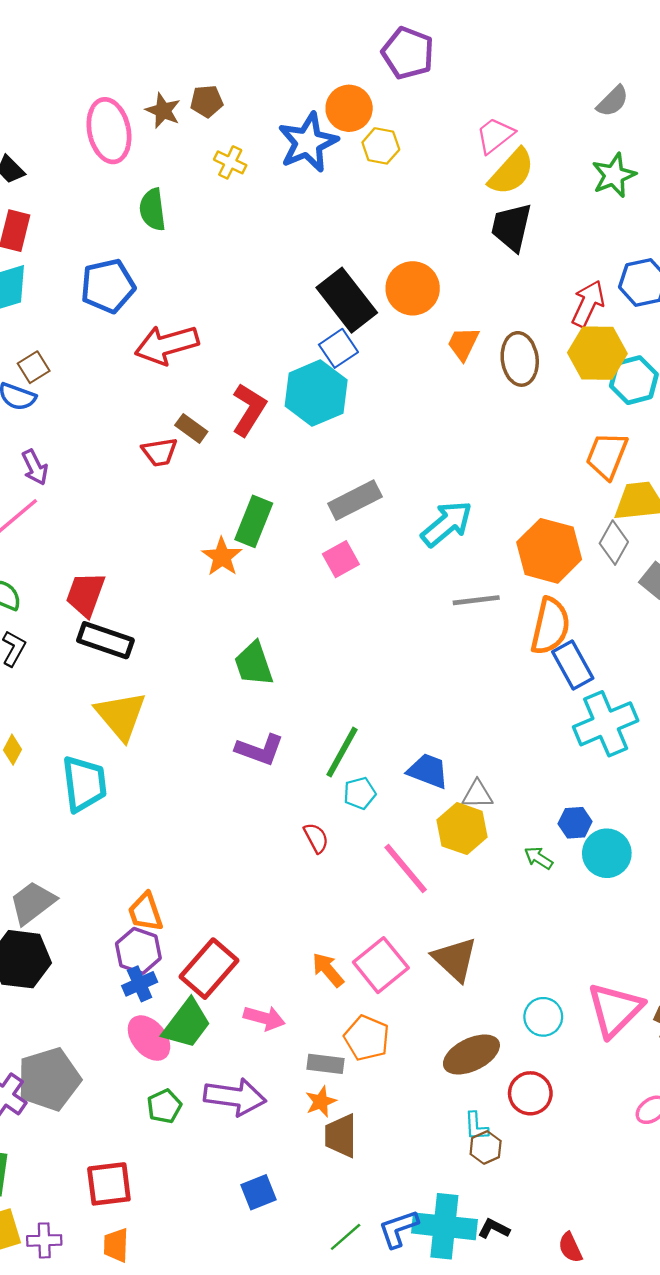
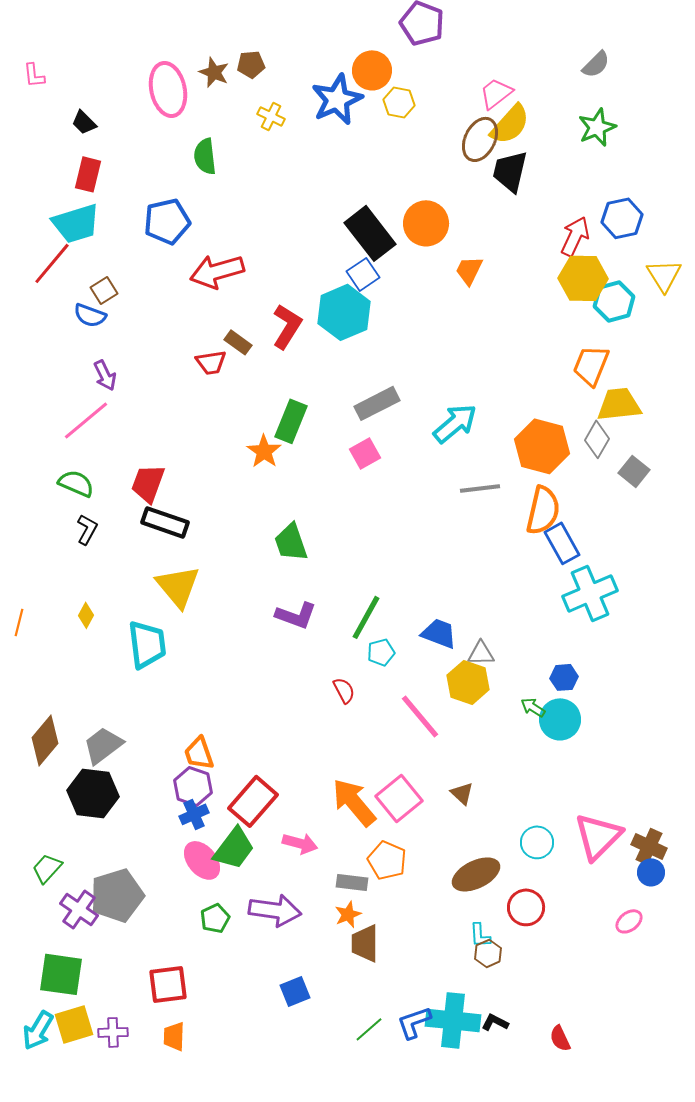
brown ellipse: (520, 359) -> (480, 139), moved, turned 33
cyan circle: (607, 853) -> (560, 719), moved
brown triangle: (455, 959) -> (462, 793), size x0.6
orange arrow: (328, 970) -> (354, 802), size x1.6

